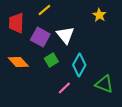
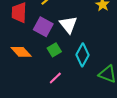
pink line: (64, 88) -> (55, 78), moved

